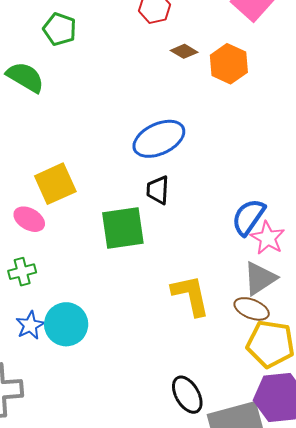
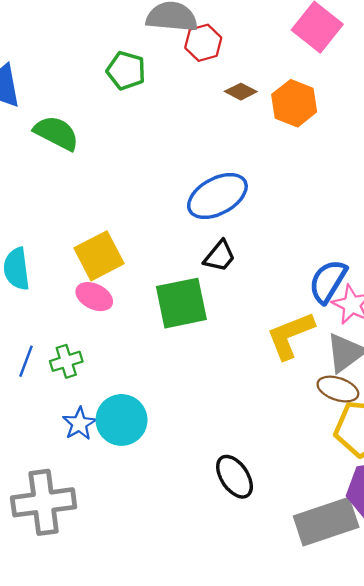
green pentagon: (60, 29) -> (126, 71), moved
black trapezoid: (158, 190) -> (220, 256), turned -140
pink ellipse: (29, 219) -> (94, 297), moved
yellow L-shape: (191, 295) -> (290, 335), moved, turned -96
black ellipse: (187, 395) -> (235, 477), moved

